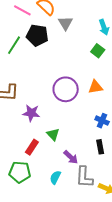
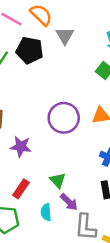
green triangle: (53, 134) -> (58, 180), moved
cyan semicircle: (55, 177) -> (46, 212), moved, turned -32

